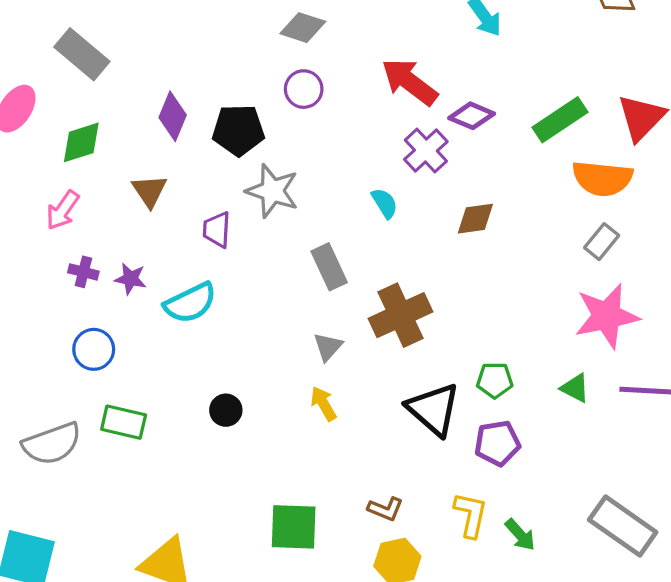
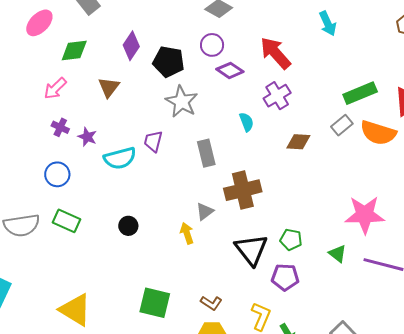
purple diamond: (472, 116) -> (230, 70), moved
purple trapezoid: (217, 230) -> (153, 141), moved
gray rectangle: (602, 242) -> (342, 125), moved
gray triangle: (328, 347) -> (205, 211), moved

